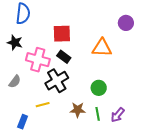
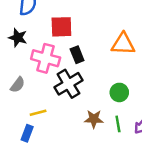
red square: (62, 34) -> (61, 27), moved
black rectangle: (64, 57) -> (77, 55), turned 32
yellow line: (43, 105) -> (38, 113), moved

